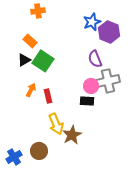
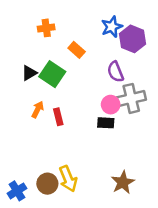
orange cross: (38, 11) -> (46, 28), moved
orange rectangle: (30, 41) -> (77, 50), moved
yellow arrow: (56, 124) -> (68, 179), moved
brown star: (72, 135) -> (123, 182), moved

